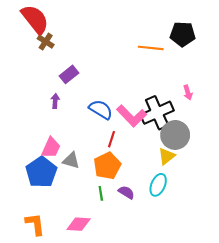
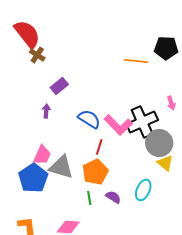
yellow triangle: (167, 156) -> (165, 163), moved, turned -42
gray triangle: (71, 160) -> (61, 167), size x1.5

